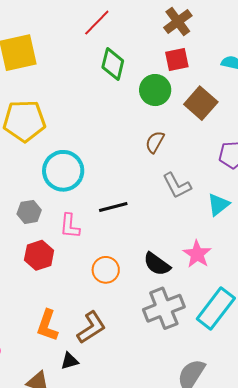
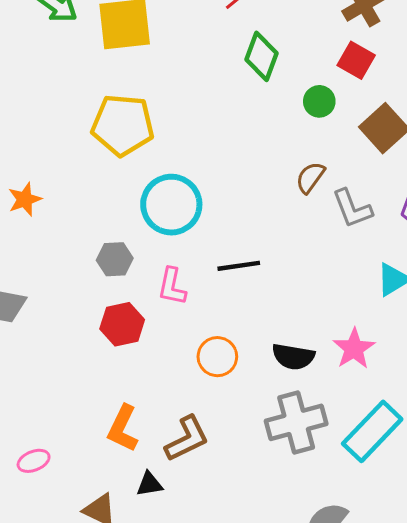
red square: (177, 60) -> (356, 60), turned 35
green circle: (155, 90) -> (319, 101), size x0.7
gray L-shape: (177, 186) -> (352, 209), moved
black semicircle: (157, 264) -> (293, 357), turned -32

